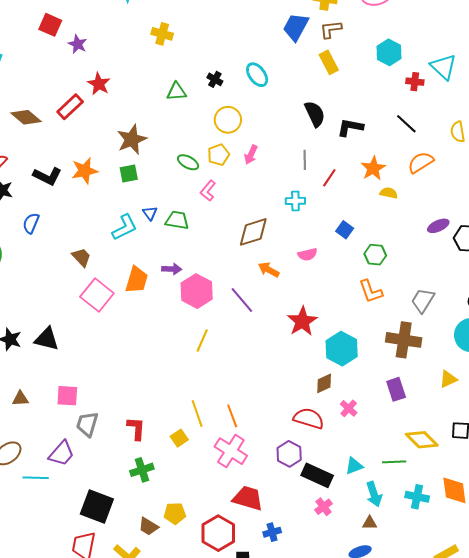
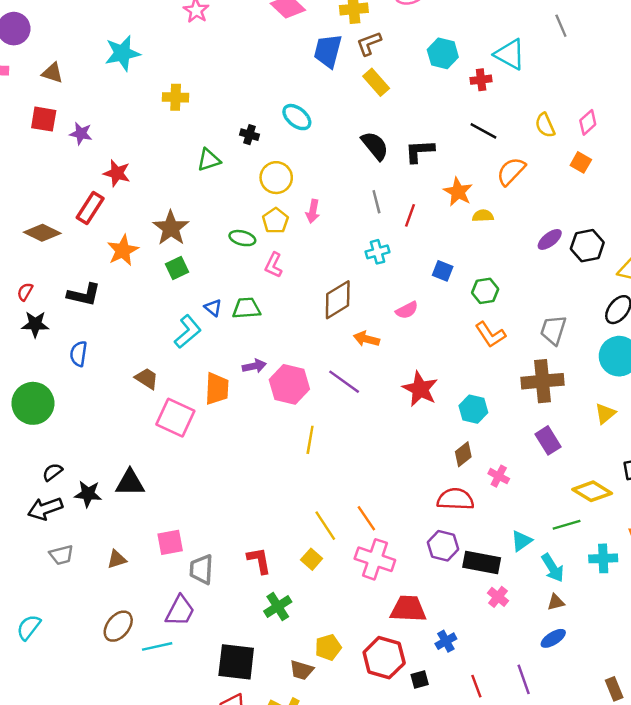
orange star: (85, 171) -> (123, 250), moved
cyan hexagon: (342, 349) -> (473, 409), size x0.7

